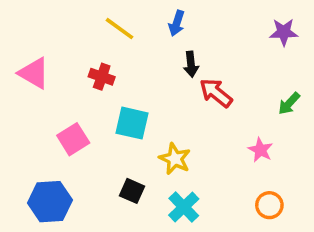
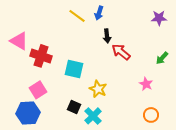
yellow line: (120, 29) -> (77, 16), moved
red cross: (102, 77) -> (41, 56), moved, size x1.5
pink square: (73, 139) -> (38, 90), moved
cyan cross: (184, 207) -> (93, 116), moved

